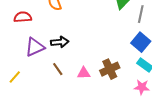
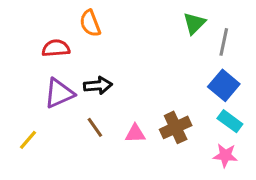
red semicircle: (23, 17) -> (56, 48), moved

